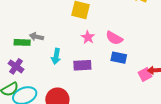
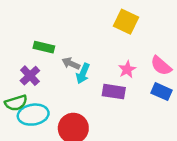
gray arrow: (36, 37) -> (71, 64), moved
pink star: (88, 37) -> (127, 69), moved

